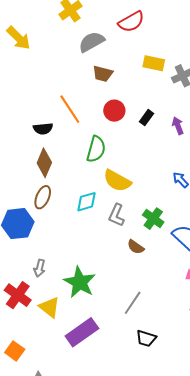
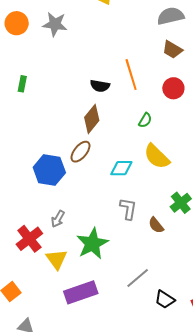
green semicircle: (96, 149) -> (145, 120), size x0.6
gray L-shape: (116, 215) -> (128, 209), moved, turned 150
black trapezoid: (146, 338) -> (165, 299), moved

